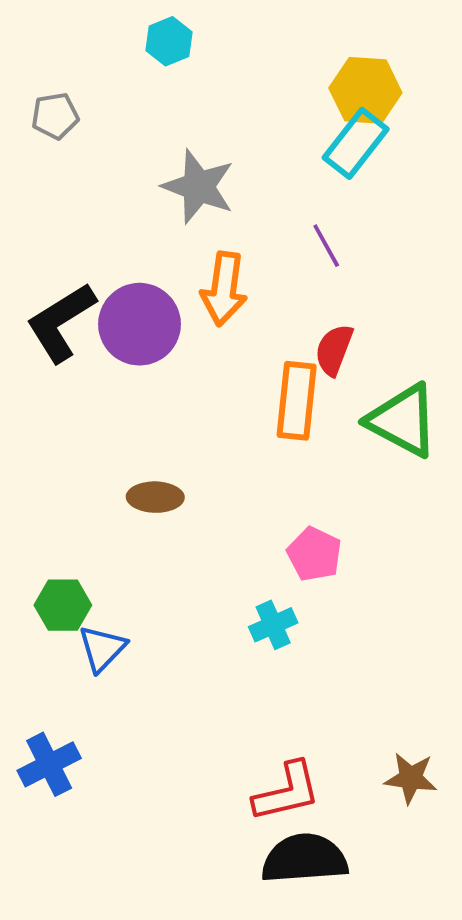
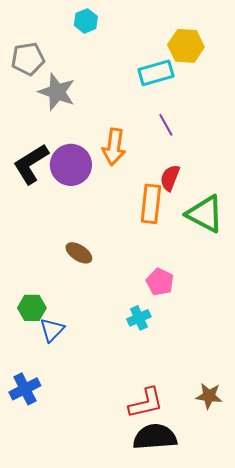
gray pentagon: (55, 116) -> (28, 59), size x1.4
cyan rectangle: (356, 143) -> (156, 73), moved, turned 36
gray star: (198, 187) -> (57, 92), moved
brown ellipse: (155, 497) -> (79, 253), turned 32

